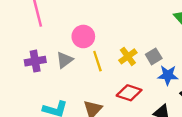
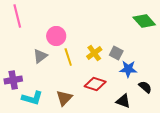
gray square: (154, 56) -> (116, 53), turned -32
purple cross: (35, 61) -> (13, 80), moved

